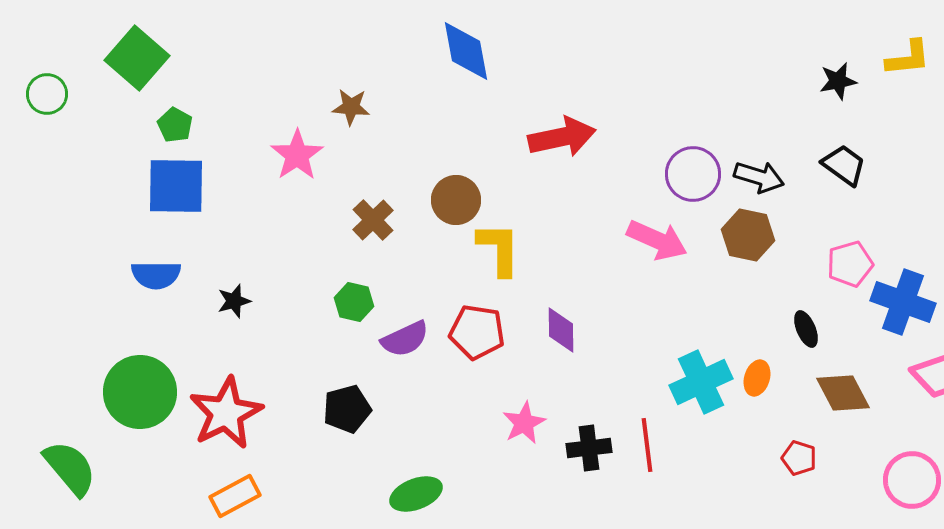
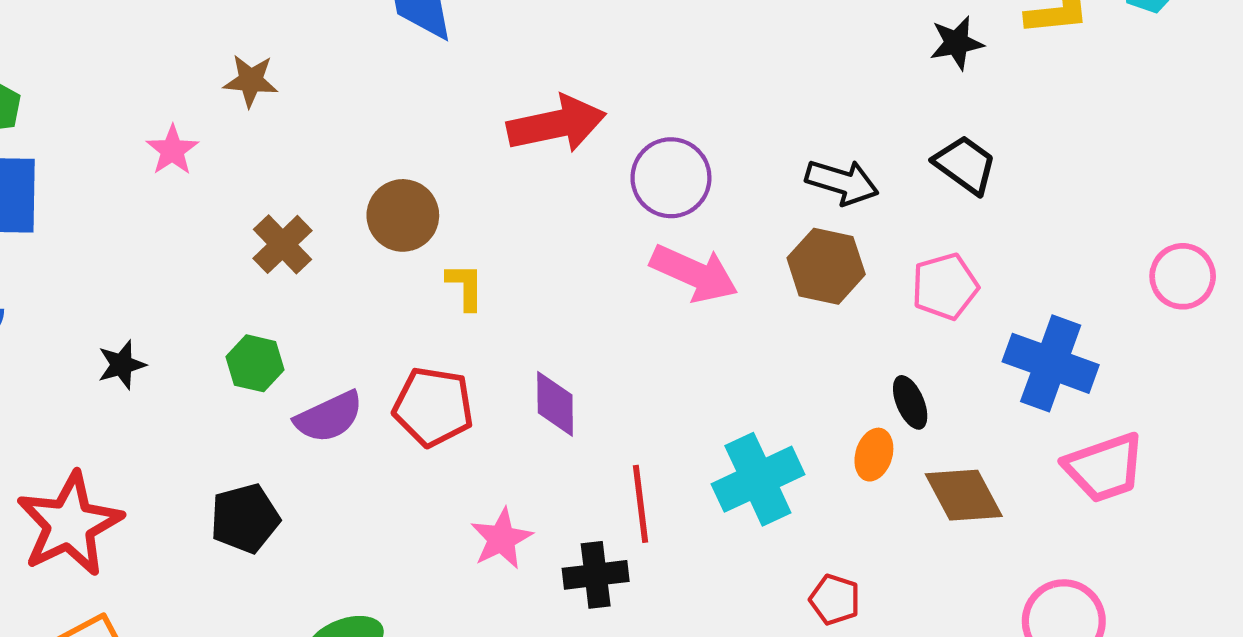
pink star: (297, 155) -> (172, 150), size x0.7
purple circle: (693, 174) -> (671, 178), moved
yellow L-shape: (499, 249) -> (465, 286), size x0.6
pink pentagon: (850, 264) -> (945, 286), moved
black star: (234, 301) -> (122, 365), moved
orange ellipse: (757, 378) -> (874, 455), moved
red line: (647, 445) -> (641, 504), moved
red pentagon: (799, 458) -> (835, 600), moved

